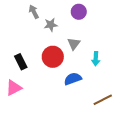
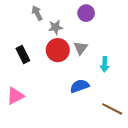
red circle: (53, 57) -> (58, 50), moved
black rectangle: (21, 62) -> (23, 54), moved
brown line: (103, 100) -> (112, 109), turned 54

